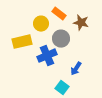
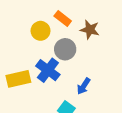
yellow rectangle: (22, 42) -> (18, 79), moved
blue cross: (47, 56) -> (48, 70), turned -30

